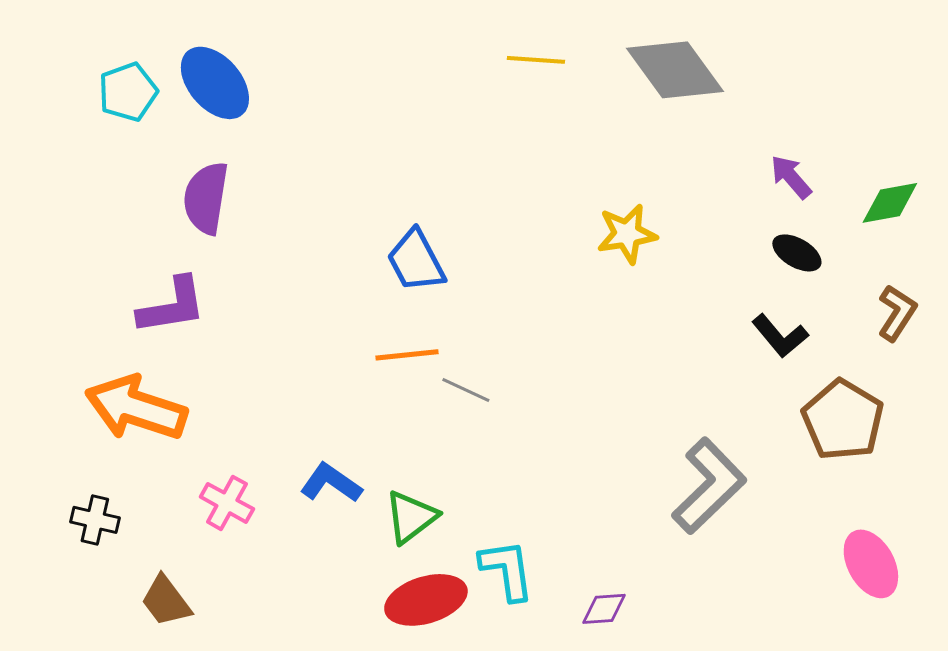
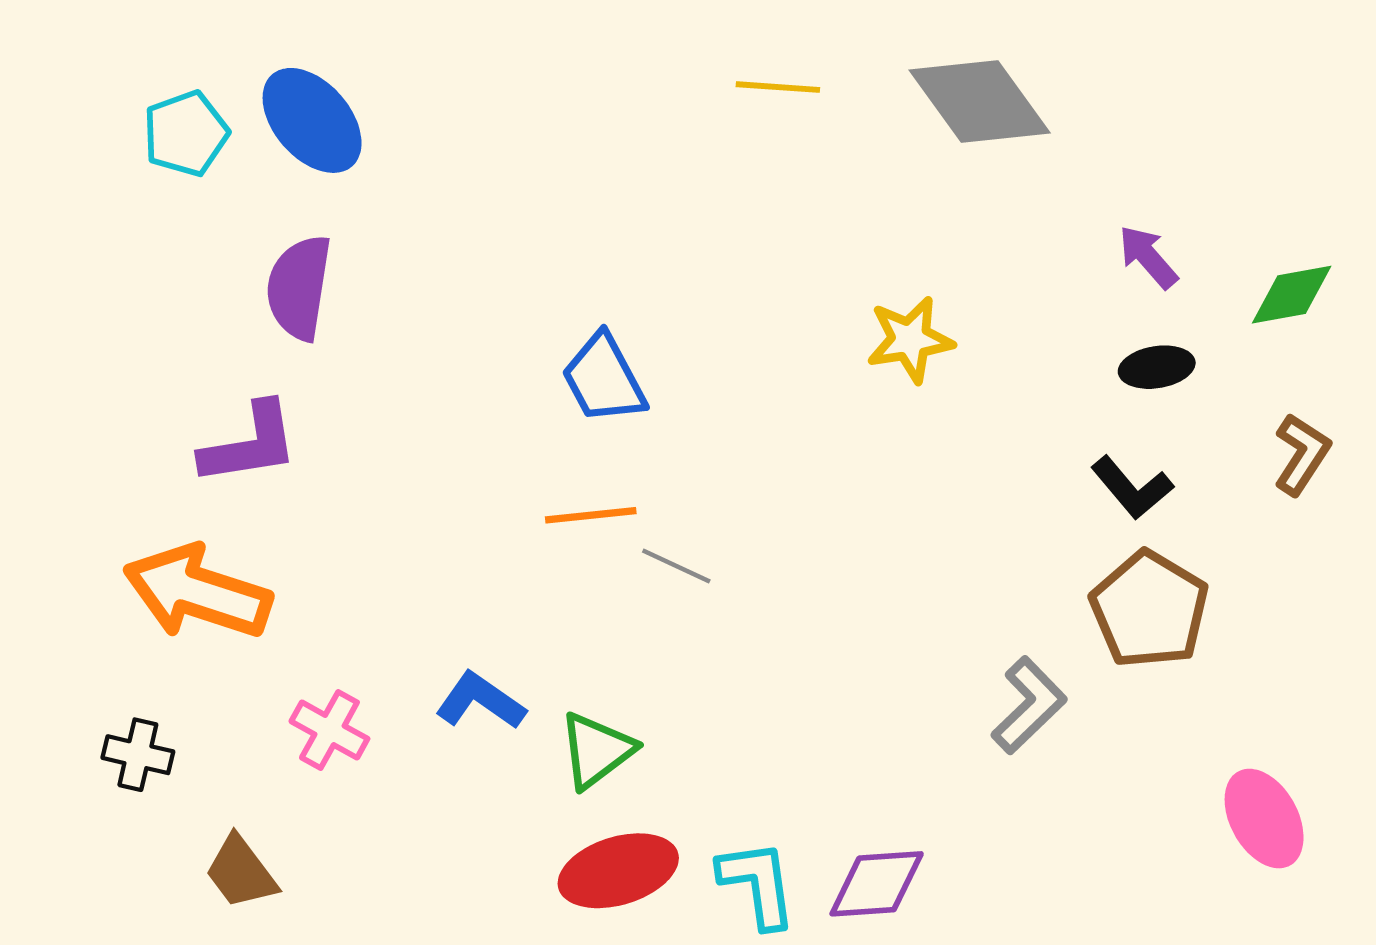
black ellipse: (797, 253) -> (1157, 367), turned -39
brown pentagon: (843, 420) -> (1149, 610), moved
gray L-shape: (709, 486) -> (1029, 705), size x0.7
cyan L-shape: (507, 570) -> (758, 884), moved
purple diamond: (604, 609) -> (877, 884), size x1.5

